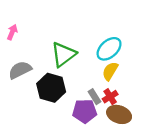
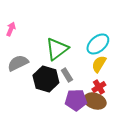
gray rectangle: (95, 97) -> (67, 75), moved
brown ellipse: (119, 114) -> (95, 101), moved

